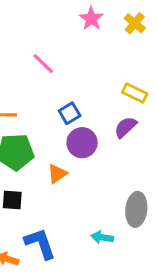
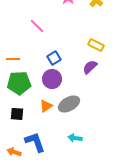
purple circle: (82, 143) -> (52, 79), moved
orange triangle: (57, 174) -> (46, 106), moved
gray ellipse: (136, 209) -> (69, 104), moved, turned 55

